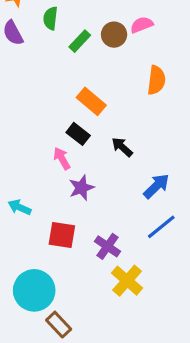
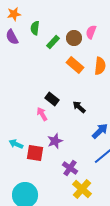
pink semicircle: (142, 25) -> (91, 32), turned -48
orange rectangle: (91, 101) -> (75, 65), moved
purple star: (81, 188) -> (55, 141), moved
red square: (62, 235) -> (35, 153), moved

